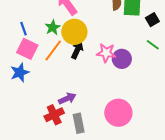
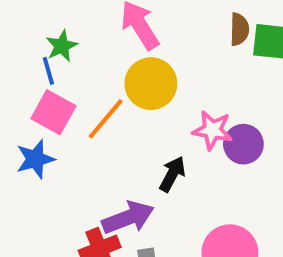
green star: (53, 27) -> (62, 46), moved
black arrow: (77, 50) -> (172, 174), moved
purple arrow: (67, 98) -> (128, 218), size x1.4

